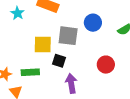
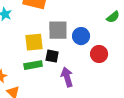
blue circle: (93, 23) -> (81, 36), moved
green rectangle: (30, 72) -> (33, 65), moved

